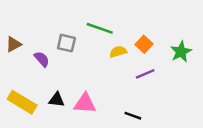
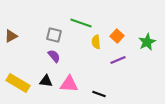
yellow semicircle: (118, 52) -> (96, 42), turned -80
purple semicircle: (42, 59) -> (54, 56), moved
black line: (133, 116) -> (99, 94), moved

